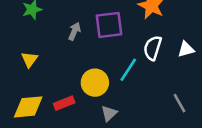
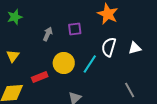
purple square: (109, 25) -> (75, 29), size x0.6
yellow circle: (95, 83) -> (64, 63), moved
red rectangle: (64, 103) -> (40, 77), moved

